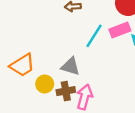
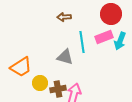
cyan line: (94, 36) -> (82, 42), turned -40
gray triangle: (70, 66) -> (65, 57), moved

